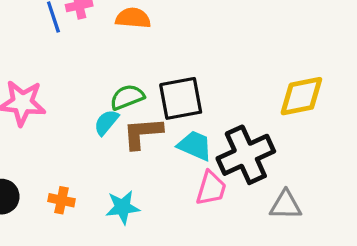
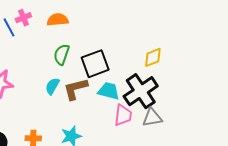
yellow diamond: (301, 96) -> (153, 57), moved, size x0.7
green semicircle: (127, 97) -> (62, 55), moved, turned -40
gray triangle: (286, 205) -> (152, 118), moved

